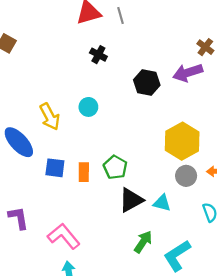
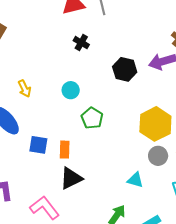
yellow arrow: (50, 117) -> (24, 89), moved, size x0.7
green pentagon: (115, 167) -> (92, 118), moved
black triangle: (131, 200) -> (71, 178), moved

